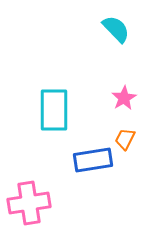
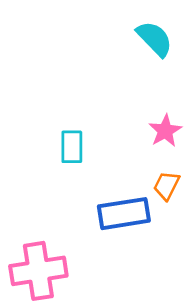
cyan rectangle: (54, 110) -> (72, 147), size x0.6

